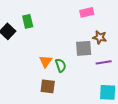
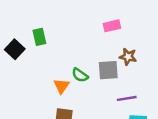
purple line: (104, 62) -> (127, 98), moved
green semicircle: (61, 65) -> (80, 75), moved, turned 144

